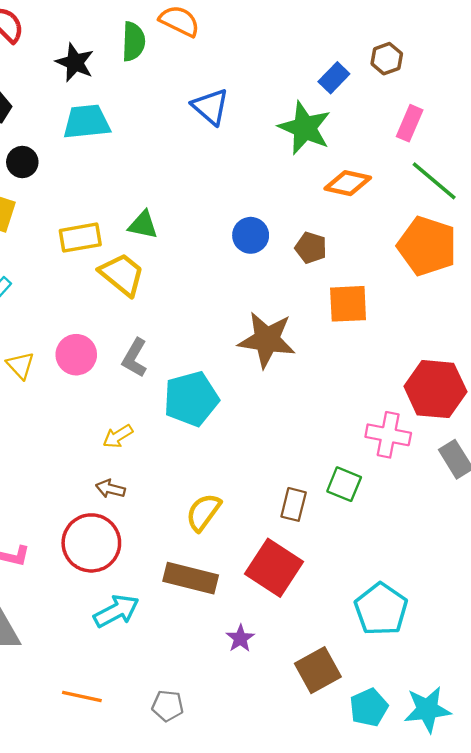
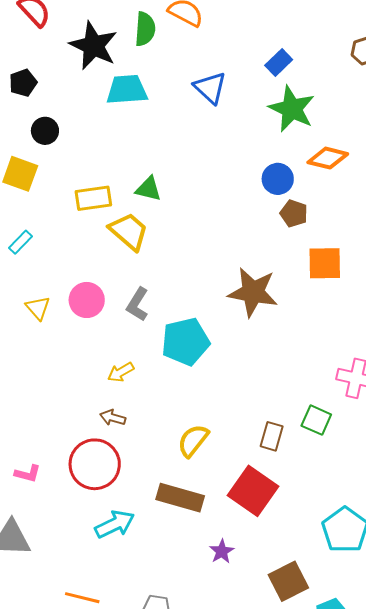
black star: (75, 62) -> (93, 46), size x1.4
blue rectangle: (334, 78) -> (279, 63), moved
cyan trapezoid: (87, 122) -> (127, 90), moved
blue circle: (251, 235) -> (278, 179), moved

